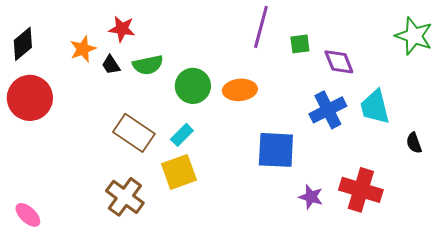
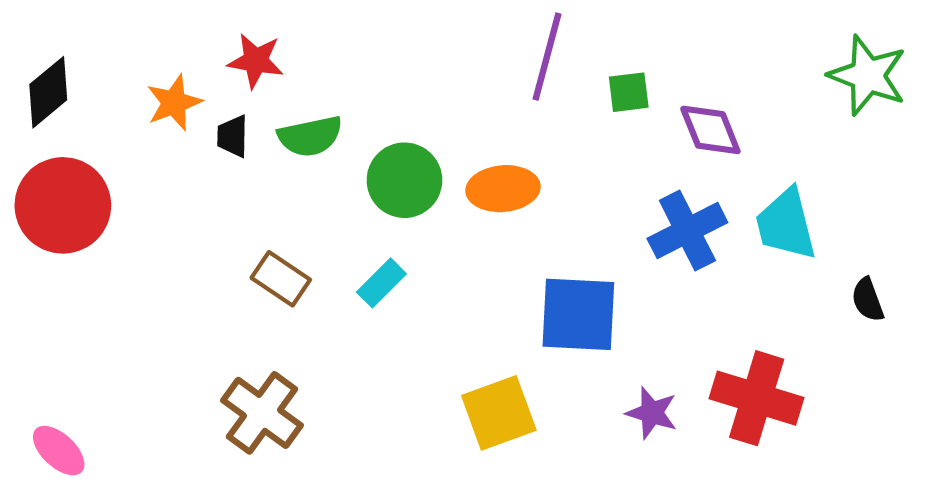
black trapezoid: (111, 65) -> (233, 136), turned 35
brown rectangle: (134, 133) -> (281, 279), size x0.7
yellow square: (179, 172) -> (499, 413), moved

